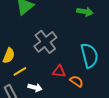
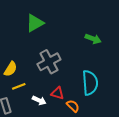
white arrow: (35, 88) -> (39, 100), moved

